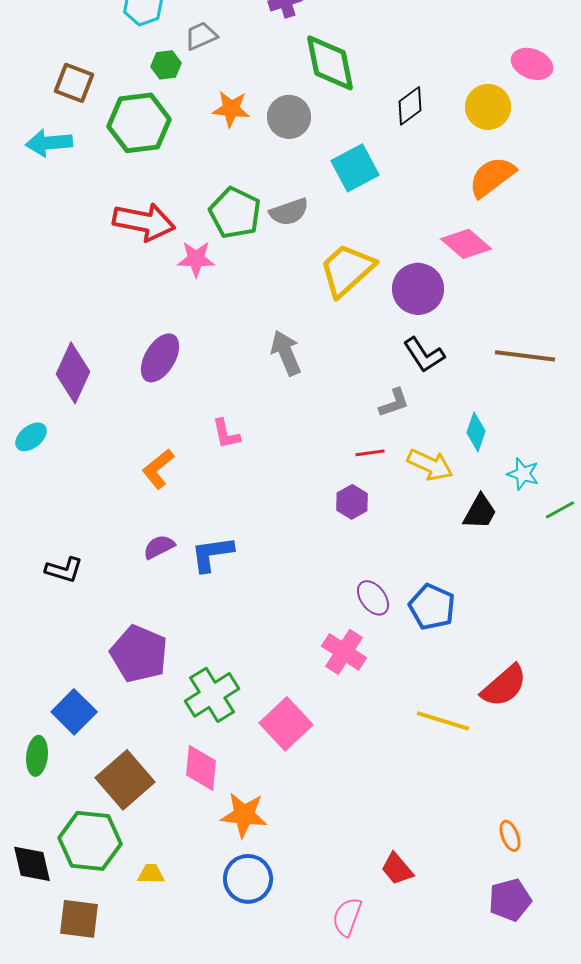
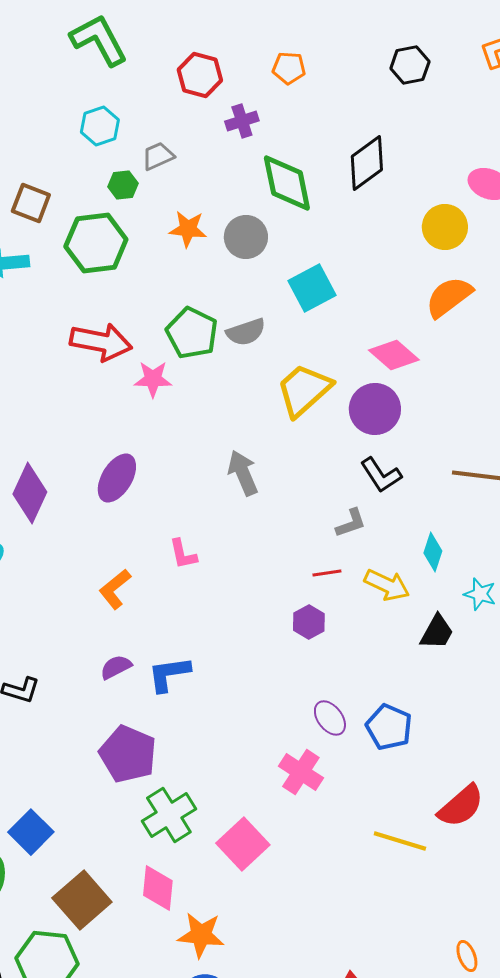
black diamond: (410, 106) -> (367, 163), moved, size x1.4
pink diamond: (466, 244) -> (394, 355), moved
purple pentagon: (139, 654) -> (128, 754), moved

